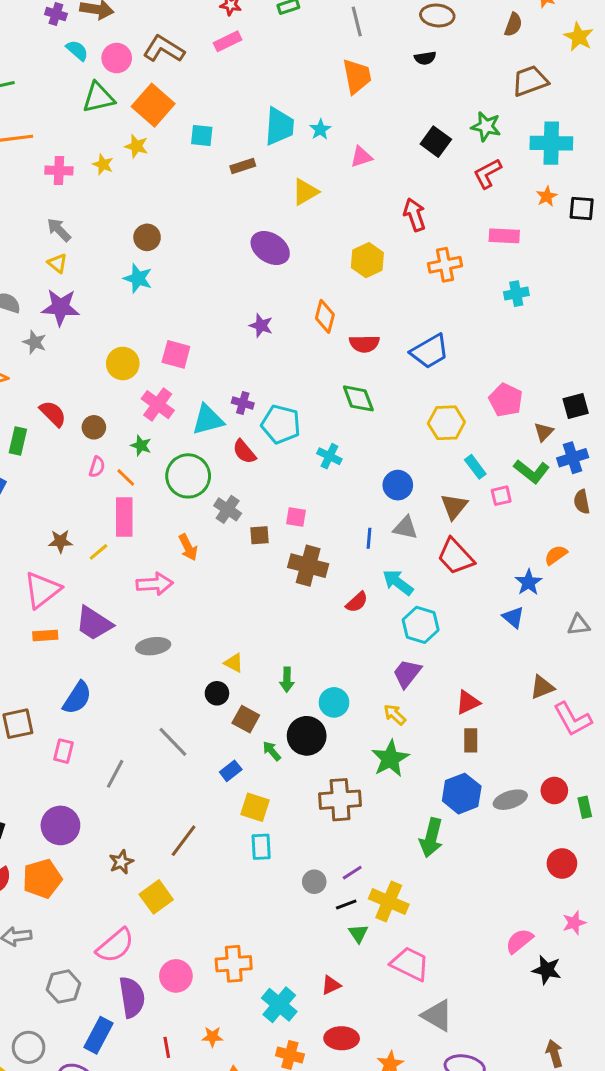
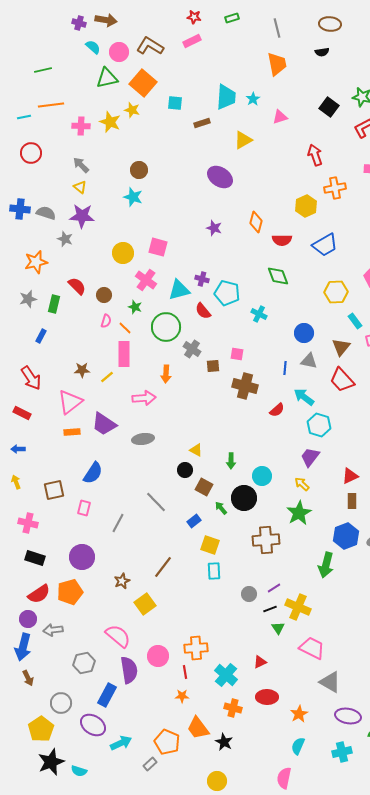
yellow star: (103, 164) -> (110, 122), size x1.5
yellow hexagon: (367, 260) -> (306, 206), moved
orange arrow: (188, 547) -> (166, 374), turned 30
pink semicircle: (115, 946) -> (118, 636), turned -100
red line: (167, 1047) -> (185, 672), moved

